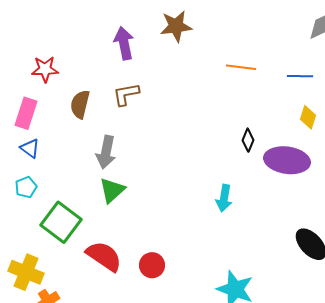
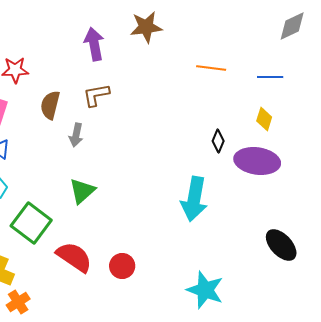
yellow diamond: (308, 117) -> (264, 119), moved
gray arrow: (106, 152) -> (76, 135), moved, size x0.7
cyan arrow: (224, 198) -> (194, 199), size x1.6

